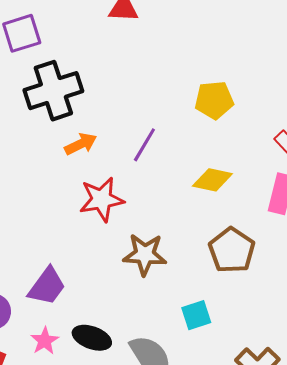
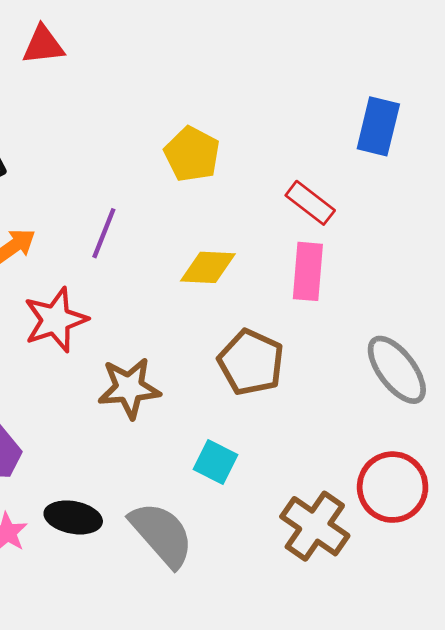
yellow pentagon: (214, 100) -> (192, 154), turned -30
cyan square: (196, 315) -> (215, 462), turned -36

